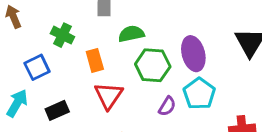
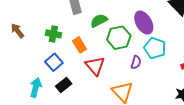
blue square: (37, 67) -> (54, 62), moved

